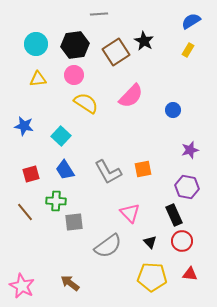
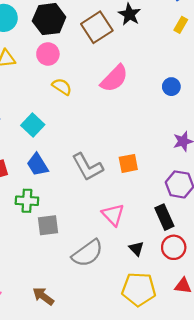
yellow semicircle: (86, 103) -> (62, 87), size x0.7
blue circle: (173, 110) -> (171, 87), moved

